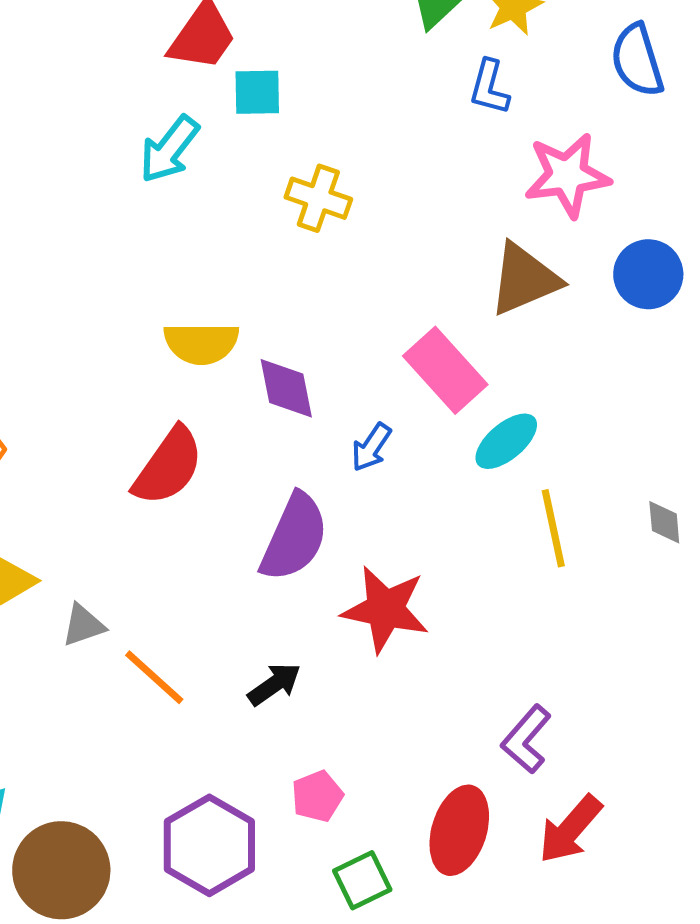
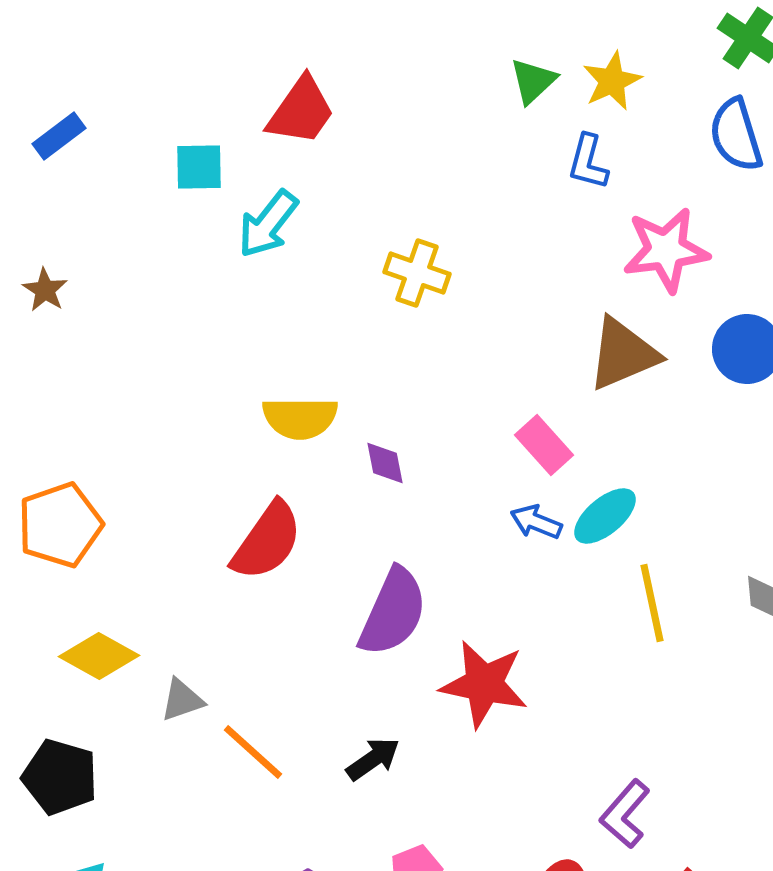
cyan square: (257, 92) -> (199, 167), moved
pink rectangle: (445, 370) -> (544, 445), size x0.7
purple diamond: (286, 388) -> (385, 463), size x0.7
blue arrow: (371, 447) -> (536, 522), moved, turned 78

